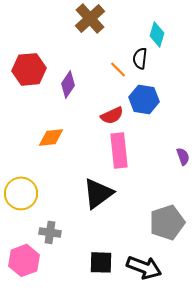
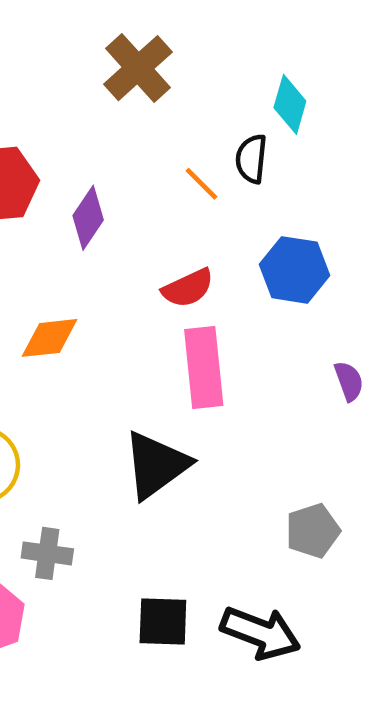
blue hexagon: (144, 99) -> (294, 270), moved
gray pentagon: (167, 222) -> (313, 531), size x0.7

